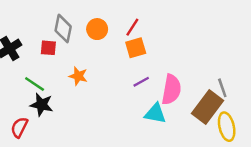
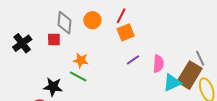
green line: (35, 84) -> (78, 77), moved
pink semicircle: (171, 89) -> (158, 64), size x0.7
cyan triangle: (155, 114) -> (172, 83), moved, turned -30

